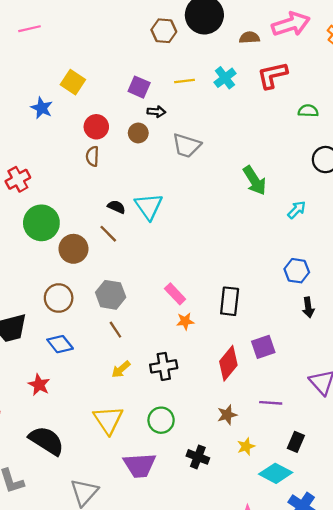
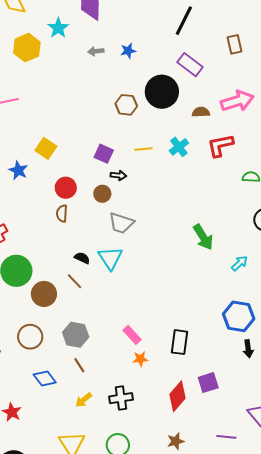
gray trapezoid: (187, 146) -> (121, 223), moved
blue hexagon: (297, 271) -> (239, 316), size x1.4
blue diamond: (60, 344) -> (45, 379), moved
purple line: (271, 403) -> (226, 437), moved

